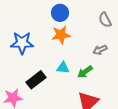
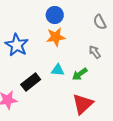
blue star: (22, 43) -> (17, 45), turned 30
gray arrow: (100, 50) -> (95, 52), turned 80

